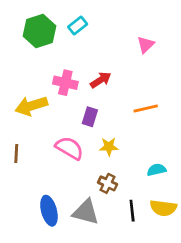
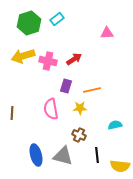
pink triangle: (146, 45) -> (107, 33), turned 40
yellow arrow: (31, 106) -> (23, 56), moved
orange line: (146, 109) -> (92, 90), moved
pink semicircle: (69, 148) -> (51, 109), turned -130
yellow semicircle: (163, 208) -> (120, 166), moved

